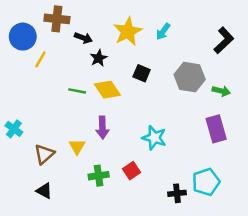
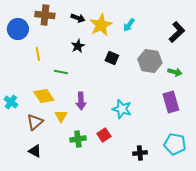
black arrow: (83, 38) -> (78, 18), moved
yellow line: (40, 59) -> (38, 54), moved, turned -40
yellow diamond: (107, 90) -> (44, 96), moved
cyan pentagon: (206, 182) -> (175, 144), moved, turned 30

